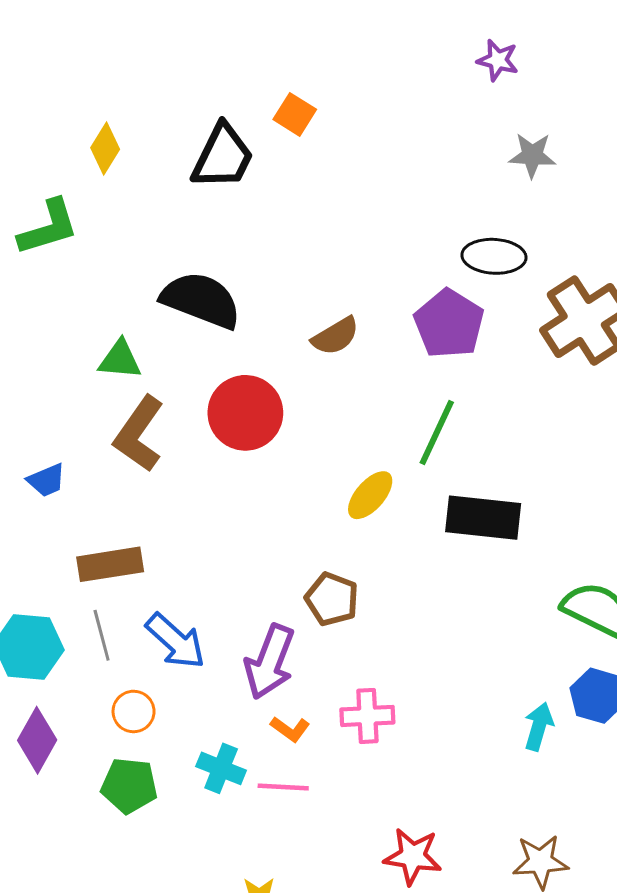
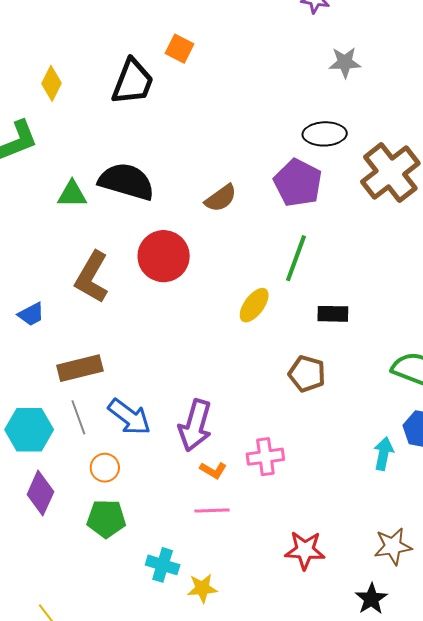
green triangle: (120, 360) -> (72, 194), moved
black rectangle: (483, 518) -> (333, 314), size x0.6
brown pentagon: (332, 599) -> (307, 374), moved
cyan cross: (221, 768) -> (163, 565), moved

